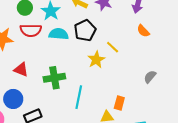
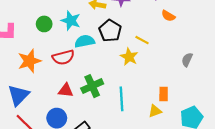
red semicircle: (31, 30) -> (63, 57), moved
red triangle: (21, 70) -> (66, 90), moved

